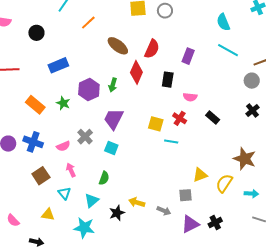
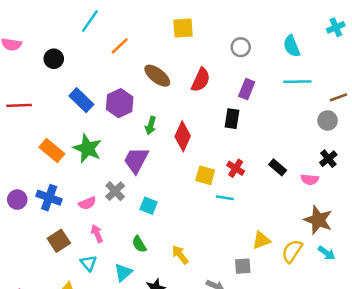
gray circle: (165, 11) -> (241, 47), moved
cyan line: (228, 50) -> (297, 82), turned -30
blue rectangle: (58, 65) -> (81, 100), turned 66
red diamond: (136, 72) -> (183, 136), moved
black rectangle: (168, 80) -> (232, 119), moved
purple hexagon: (89, 90) -> (120, 103), moved
pink semicircle: (190, 97) -> (310, 179), moved
green star: (63, 103) -> (87, 148), size x1.6
purple trapezoid: (114, 119) -> (136, 160), moved
green semicircle: (104, 178) -> (139, 244), turned 128
cyan arrow: (251, 194) -> (327, 253), moved, turned 32
yellow arrow: (137, 202) -> (180, 255), moved, turned 35

